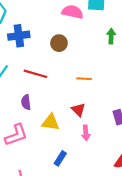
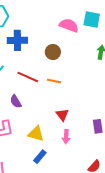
orange line: (84, 79) -> (54, 81), moved
purple semicircle: (26, 102) -> (16, 101), turned -32
yellow triangle: (51, 122) -> (36, 134), moved

